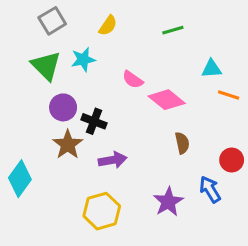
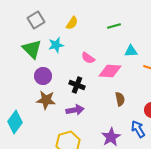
cyan triangle: (212, 69) -> (131, 51), moved
pink diamond: (167, 100) -> (110, 71), turned -35
black cross: (94, 121) -> (77, 85), moved
brown star: (68, 145) -> (46, 100), turned -30

